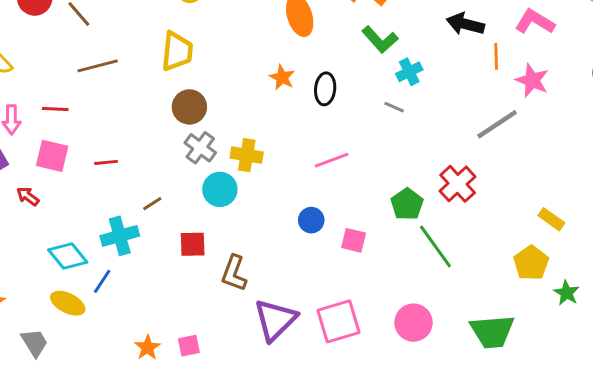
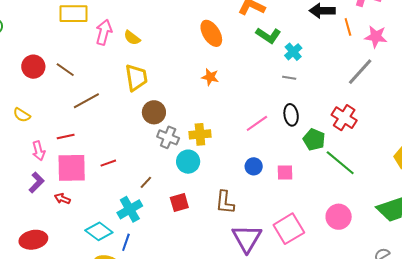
black ellipse: (325, 89) -> (291, 115), moved
pink square: (52, 156) -> (72, 168), size x1.4
brown L-shape: (234, 273) -> (225, 202), moved

